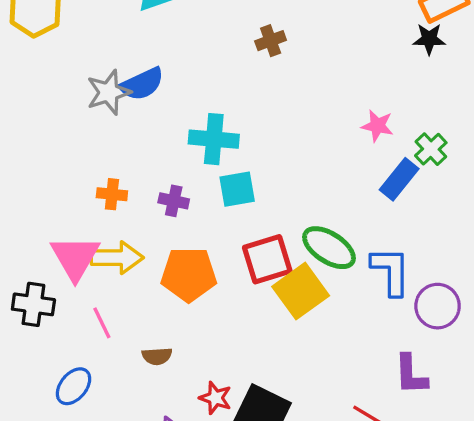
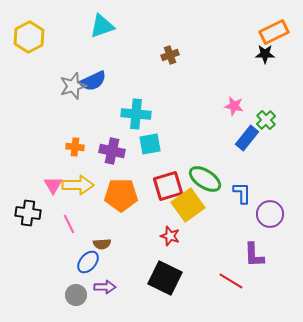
purple cross: (174, 201) -> (112, 151), size x1.4
pink triangle: (75, 258) -> (53, 185), size x0.6
blue L-shape: (391, 271) -> (242, 193), size x0.7
blue ellipse: (74, 386) -> (88, 262), moved
red star: (215, 398) -> (170, 236), moved

